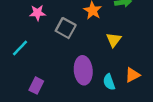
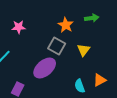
gray square: (66, 28) -> (57, 46), moved
purple ellipse: (83, 70) -> (45, 68), moved, turned 55

